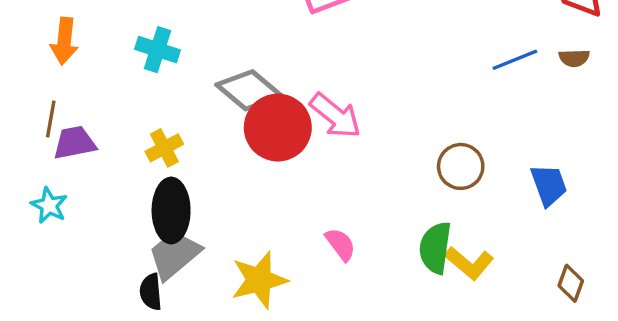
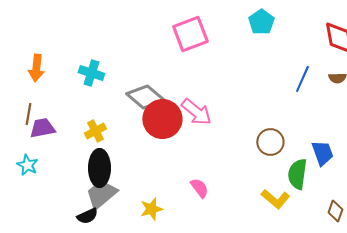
blue line: (515, 60) -> (302, 79), turned -44
green semicircle: (435, 248) -> (297, 174), moved
yellow star: (259, 280) -> (151, 209), size x0.7
black semicircle: (151, 292) -> (87, 216), turned -110

